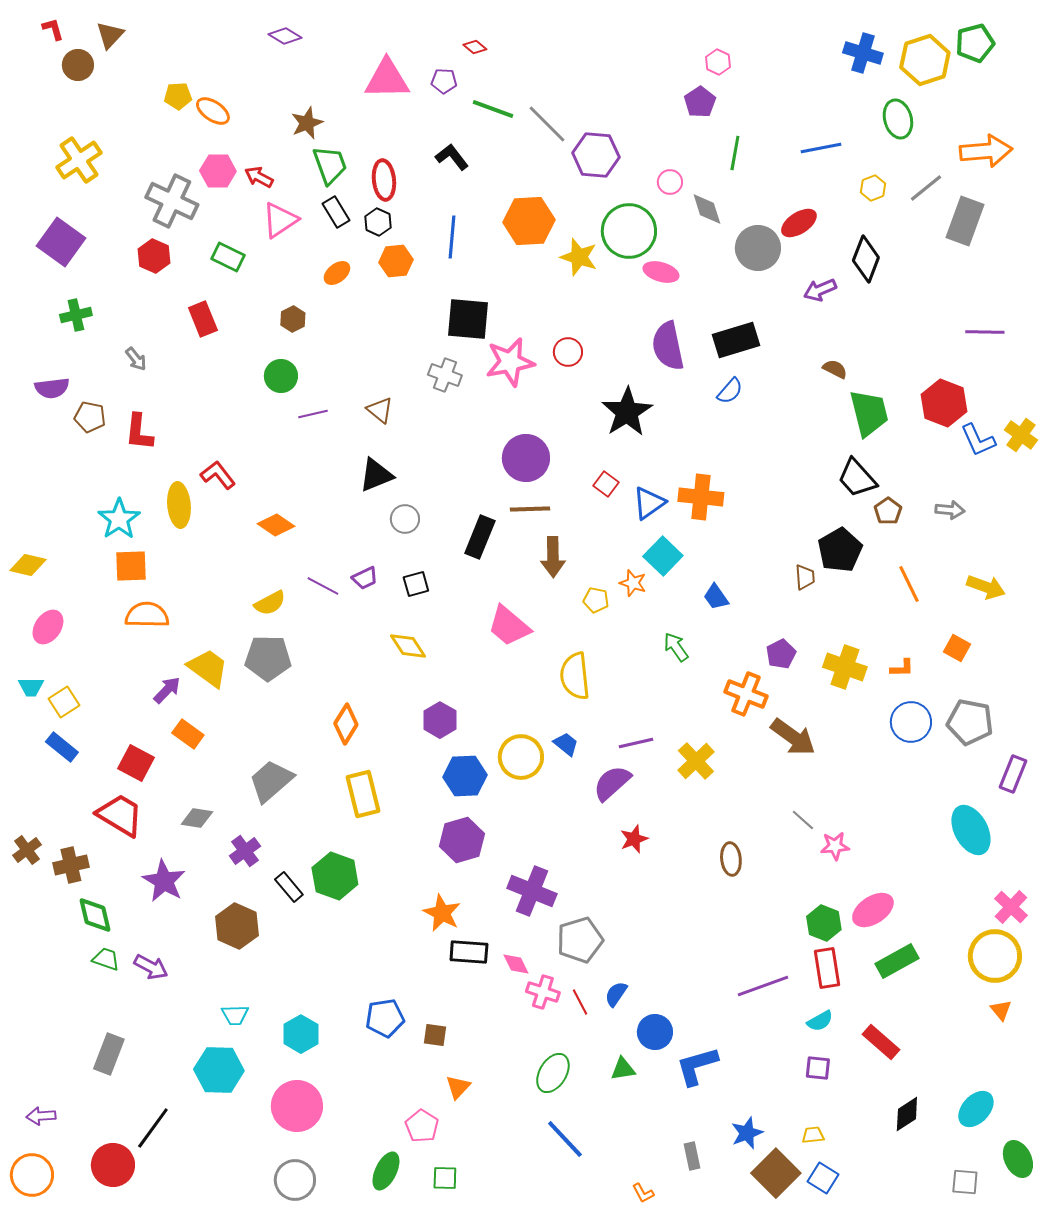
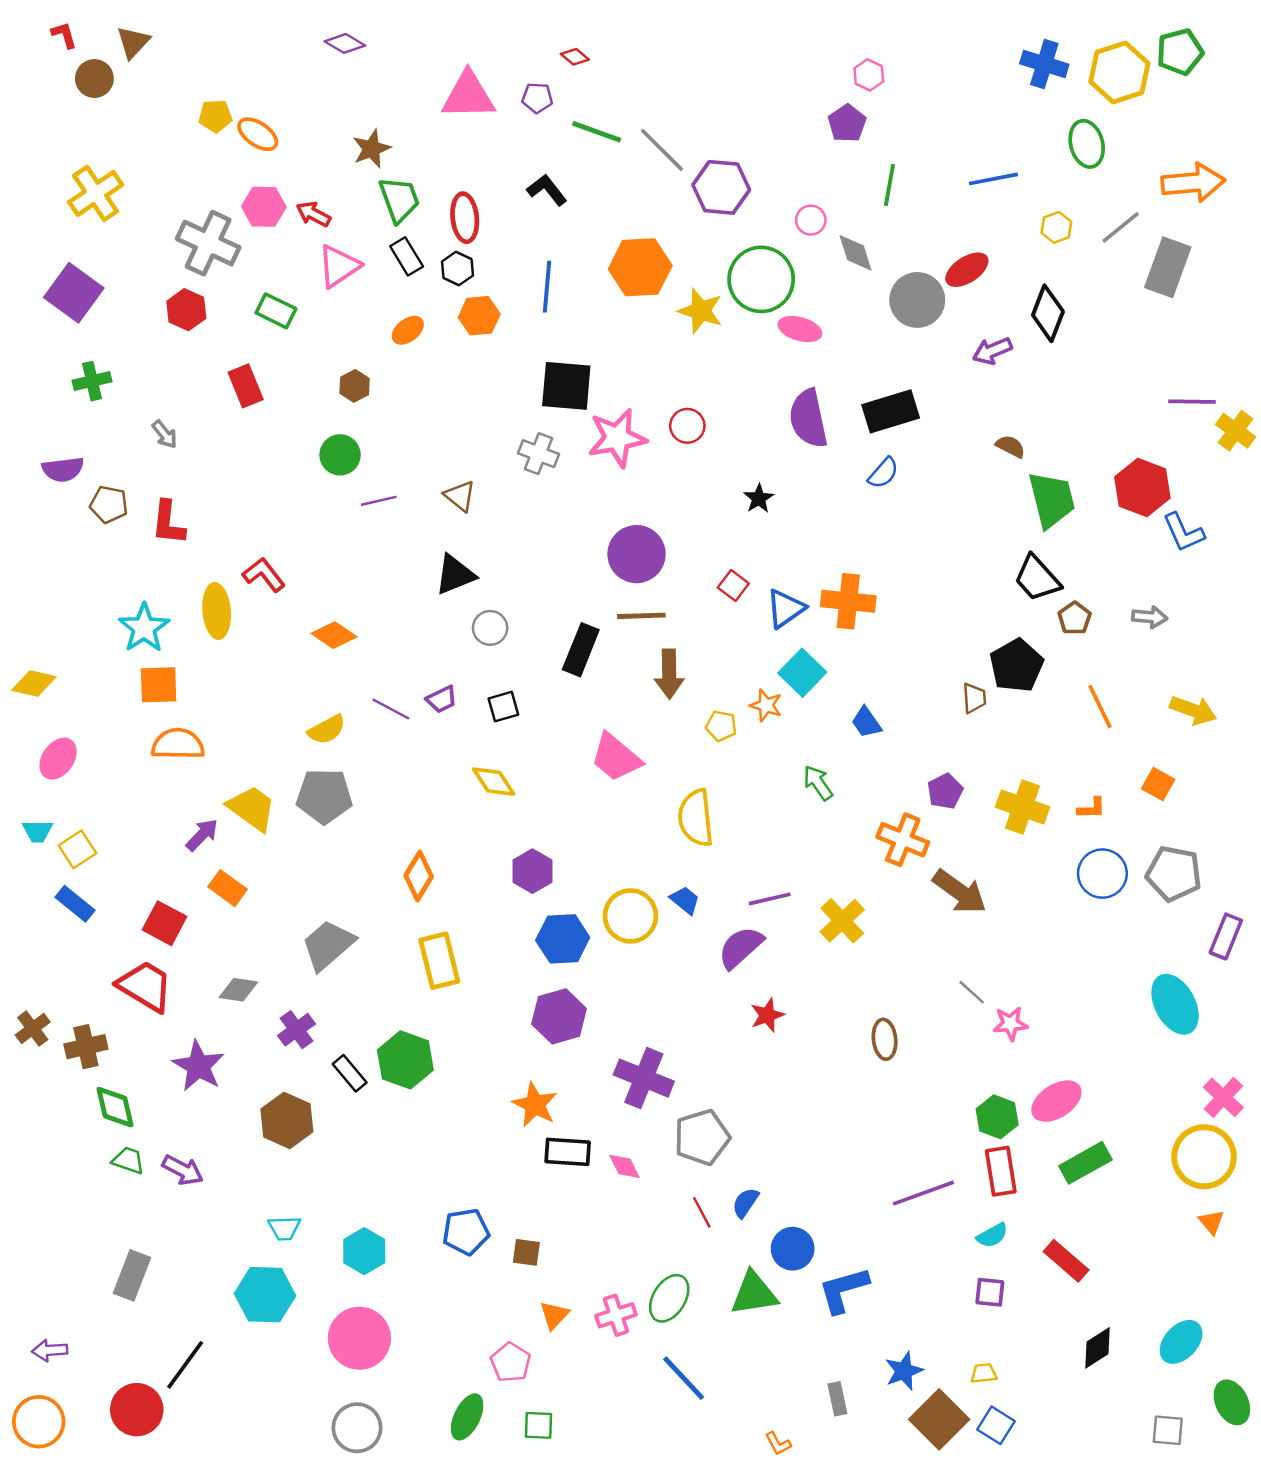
black star: (627, 412) -> (759, 498), size x0.5
yellow cross: (1021, 435) -> (1236, 431), moved
pink cross: (543, 992) -> (616, 1315), moved, turned -36
green triangle: (623, 1069) -> (754, 1293), size x1.6

